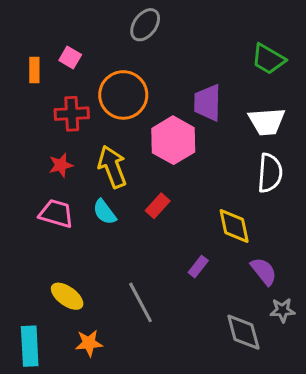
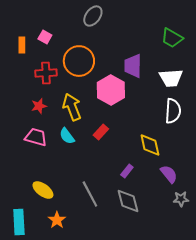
gray diamond: (243, 332) -> (128, 201), moved
orange star: (89, 343) -> (57, 220), turned -30

